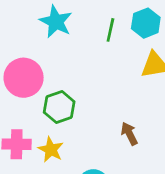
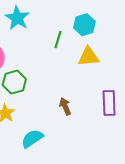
green line: (110, 30) -> (58, 40), moved

